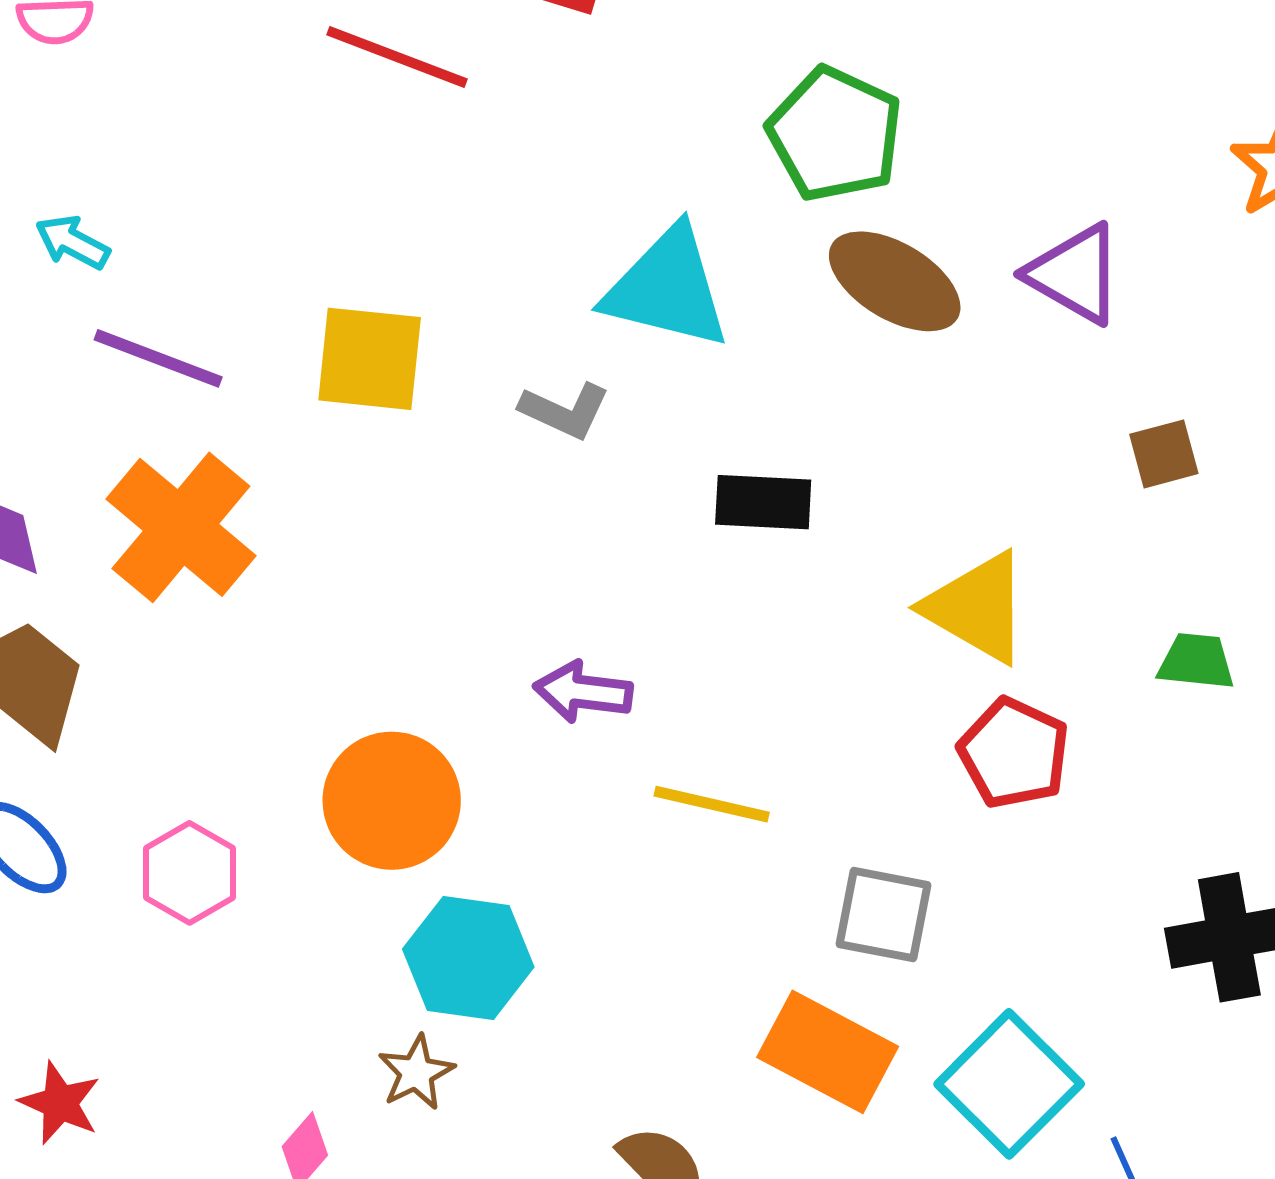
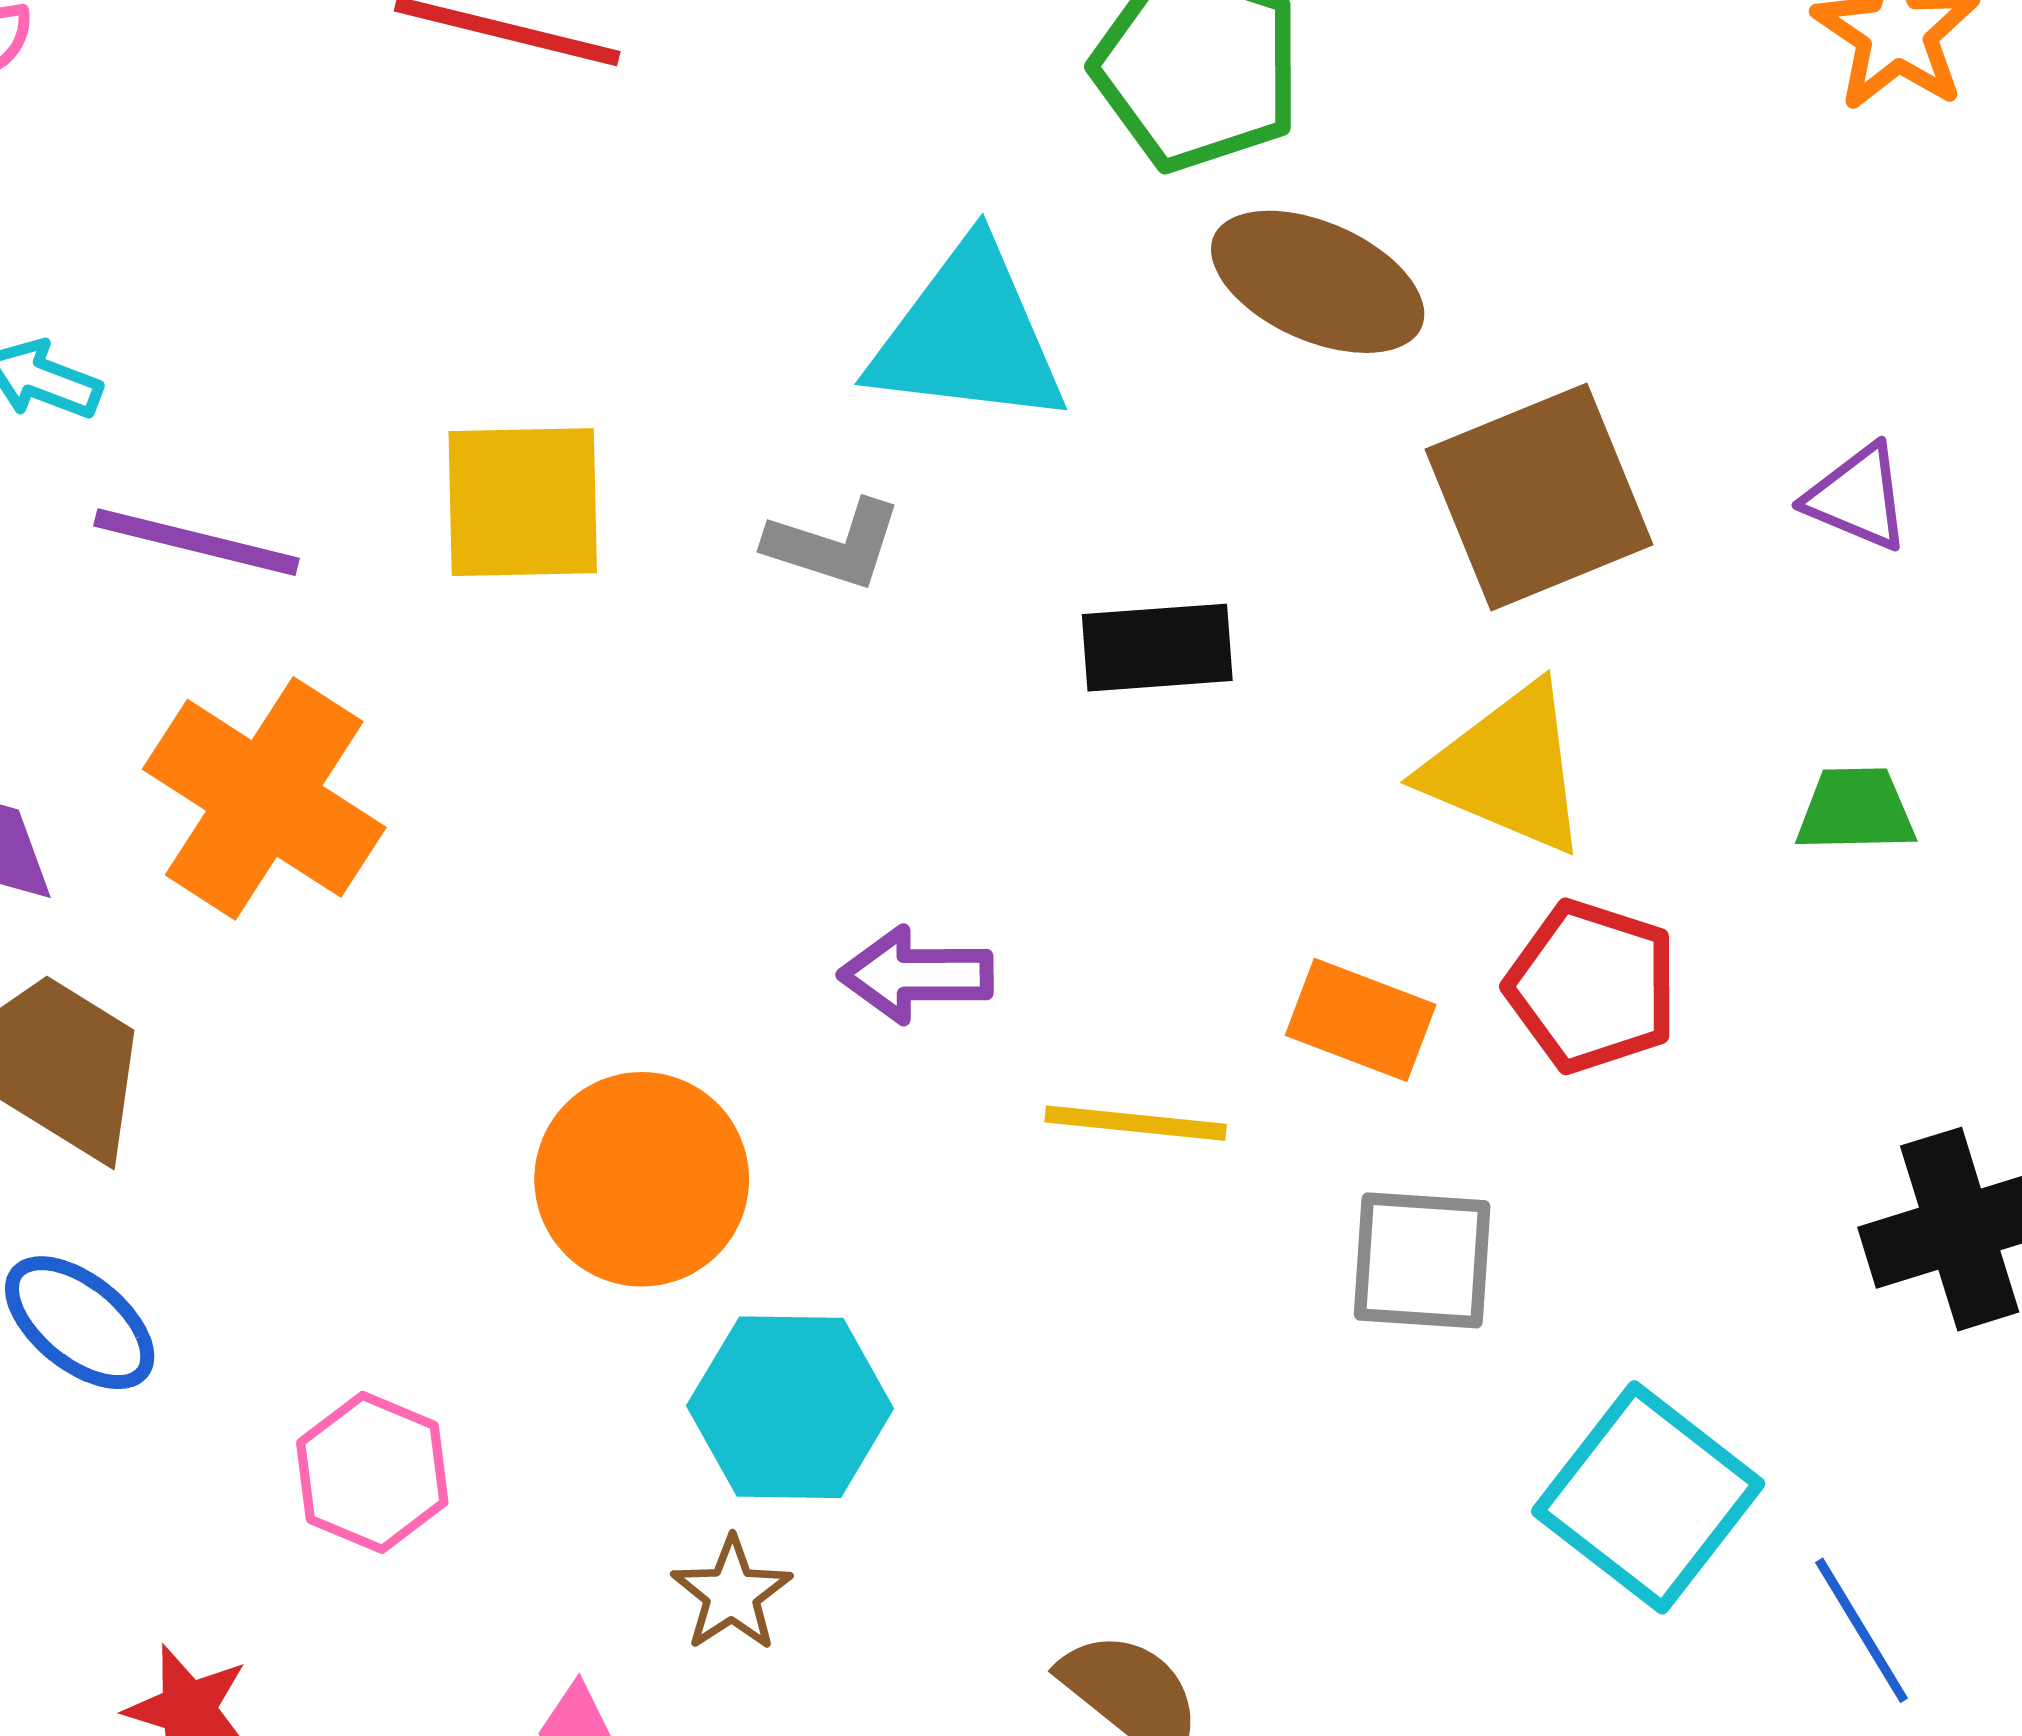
purple triangle: (1075, 274) -> (1858, 497), moved, size x0.7
brown square: (1164, 454) -> (1539, 497), moved, size x2.0
pink hexagon: (190, 873) -> (372, 1472), moved
orange rectangle: (828, 1052) -> (1361, 1020), moved, size x0.7

